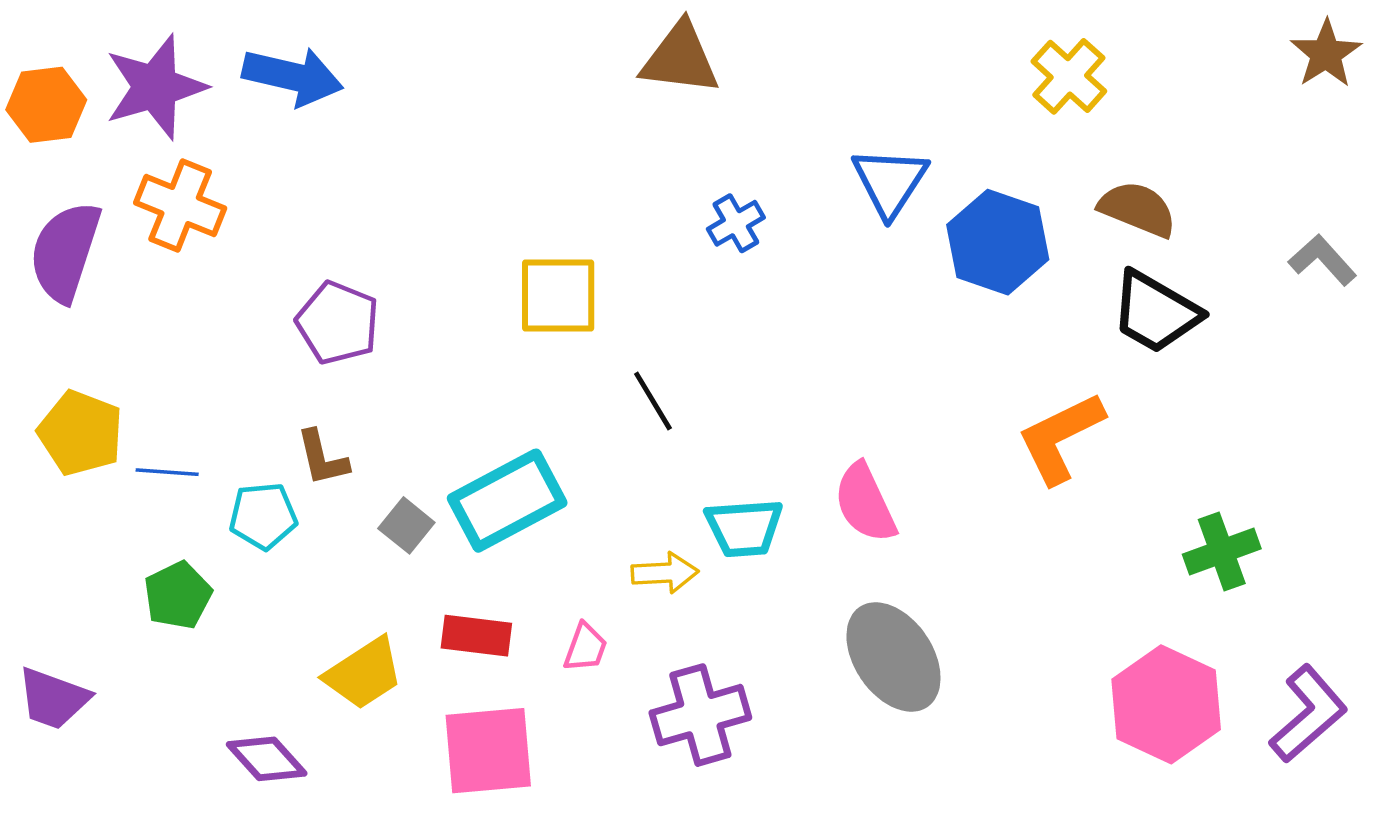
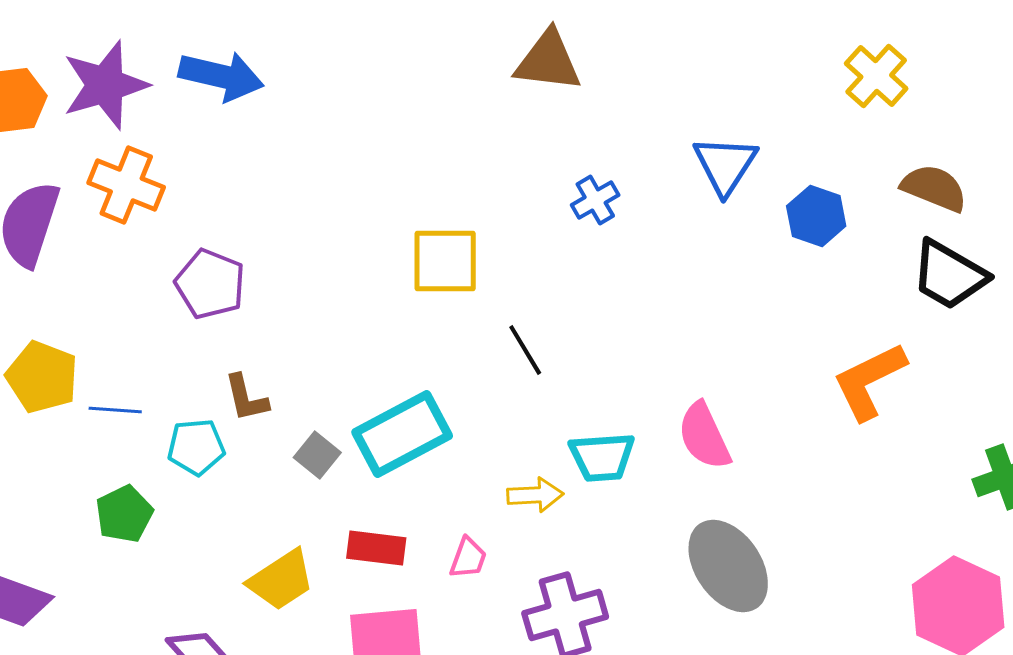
blue hexagon: (998, 242) -> (816, 216), size x0.7
purple pentagon: (338, 323) -> (210, 284), moved

